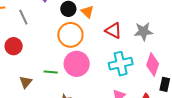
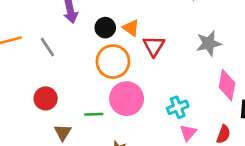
red triangle: (113, 31) -> (154, 46), moved, turned 42
red circle: (14, 46) -> (46, 98), moved
cyan cross: (121, 64) -> (178, 107), moved, size x0.7

